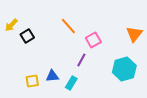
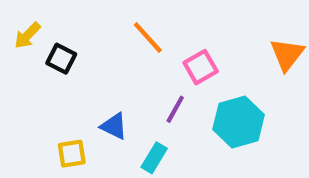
black square: (27, 36) -> (61, 59), turned -32
cyan hexagon: (124, 69) -> (239, 122), moved
blue triangle: (52, 76) -> (114, 126), moved, turned 32

